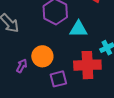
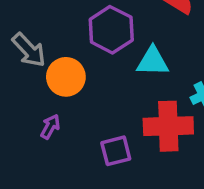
orange circle: (42, 56) -> (66, 77), moved

